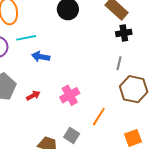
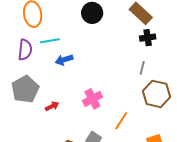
blue arrow: (41, 57) -> (64, 60), turned -30
red arrow: (33, 95) -> (52, 106), moved

